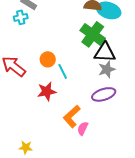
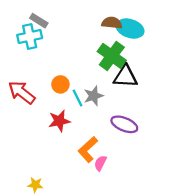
cyan cross: (21, 17) -> (30, 36), size x1.5
gray star: (107, 69) -> (94, 96), moved
purple ellipse: (104, 94) -> (124, 124), turned 40

